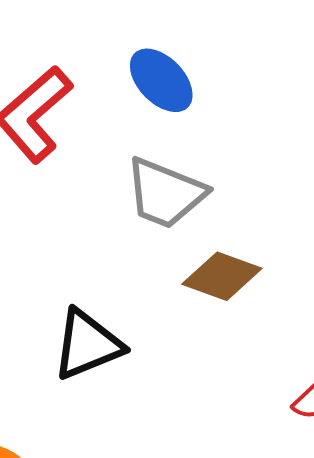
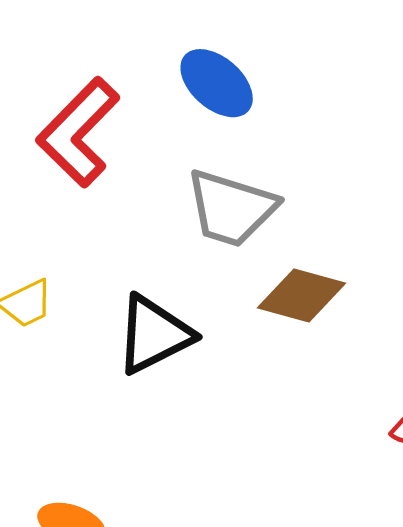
black triangle: (87, 345) -> (154, 334), moved

